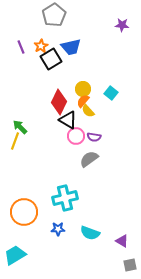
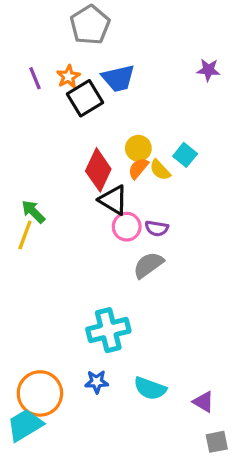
purple star: (122, 25) -> (208, 70), moved
yellow semicircle: (88, 111) -> (160, 170), moved
orange circle: (24, 212) -> (40, 393), moved

